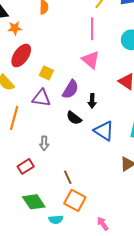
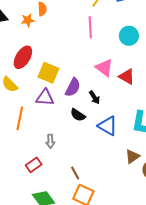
orange star: (15, 28) -> (28, 20), moved
pink triangle: (91, 60) -> (104, 68), moved
yellow square: (46, 73) -> (48, 73), size x1.5
black arrow: (92, 101) -> (94, 97), turned -32

